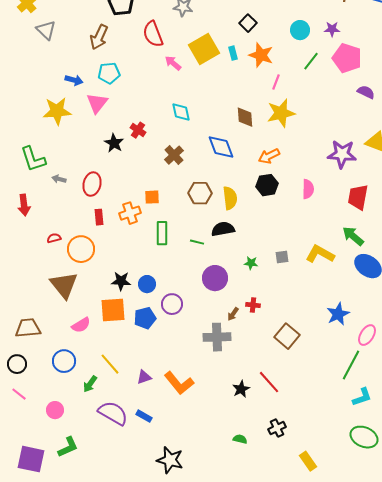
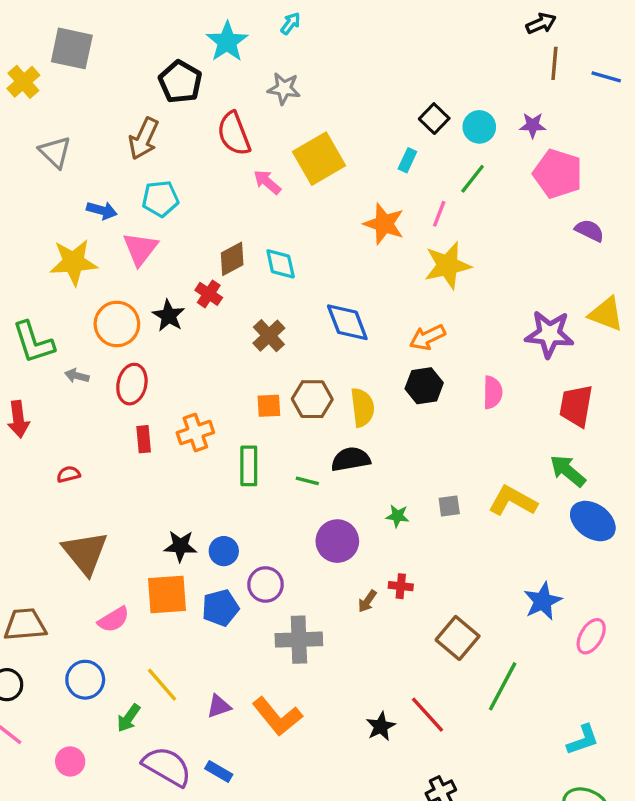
black square: (248, 23) -> (434, 119), moved
gray triangle: (46, 30) -> (55, 152), moved
cyan rectangle: (233, 53) -> (407, 160), moved, turned 40
orange star: (261, 55) -> (384, 224), moved
green line: (311, 61) -> (473, 179), moved
brown diamond: (245, 117) -> (232, 259), moved, turned 65
orange square: (152, 197) -> (269, 406), moved
orange circle: (81, 249) -> (117, 324), moved
gray cross: (217, 337) -> (299, 640), moved
green line: (351, 365) -> (503, 686), moved

